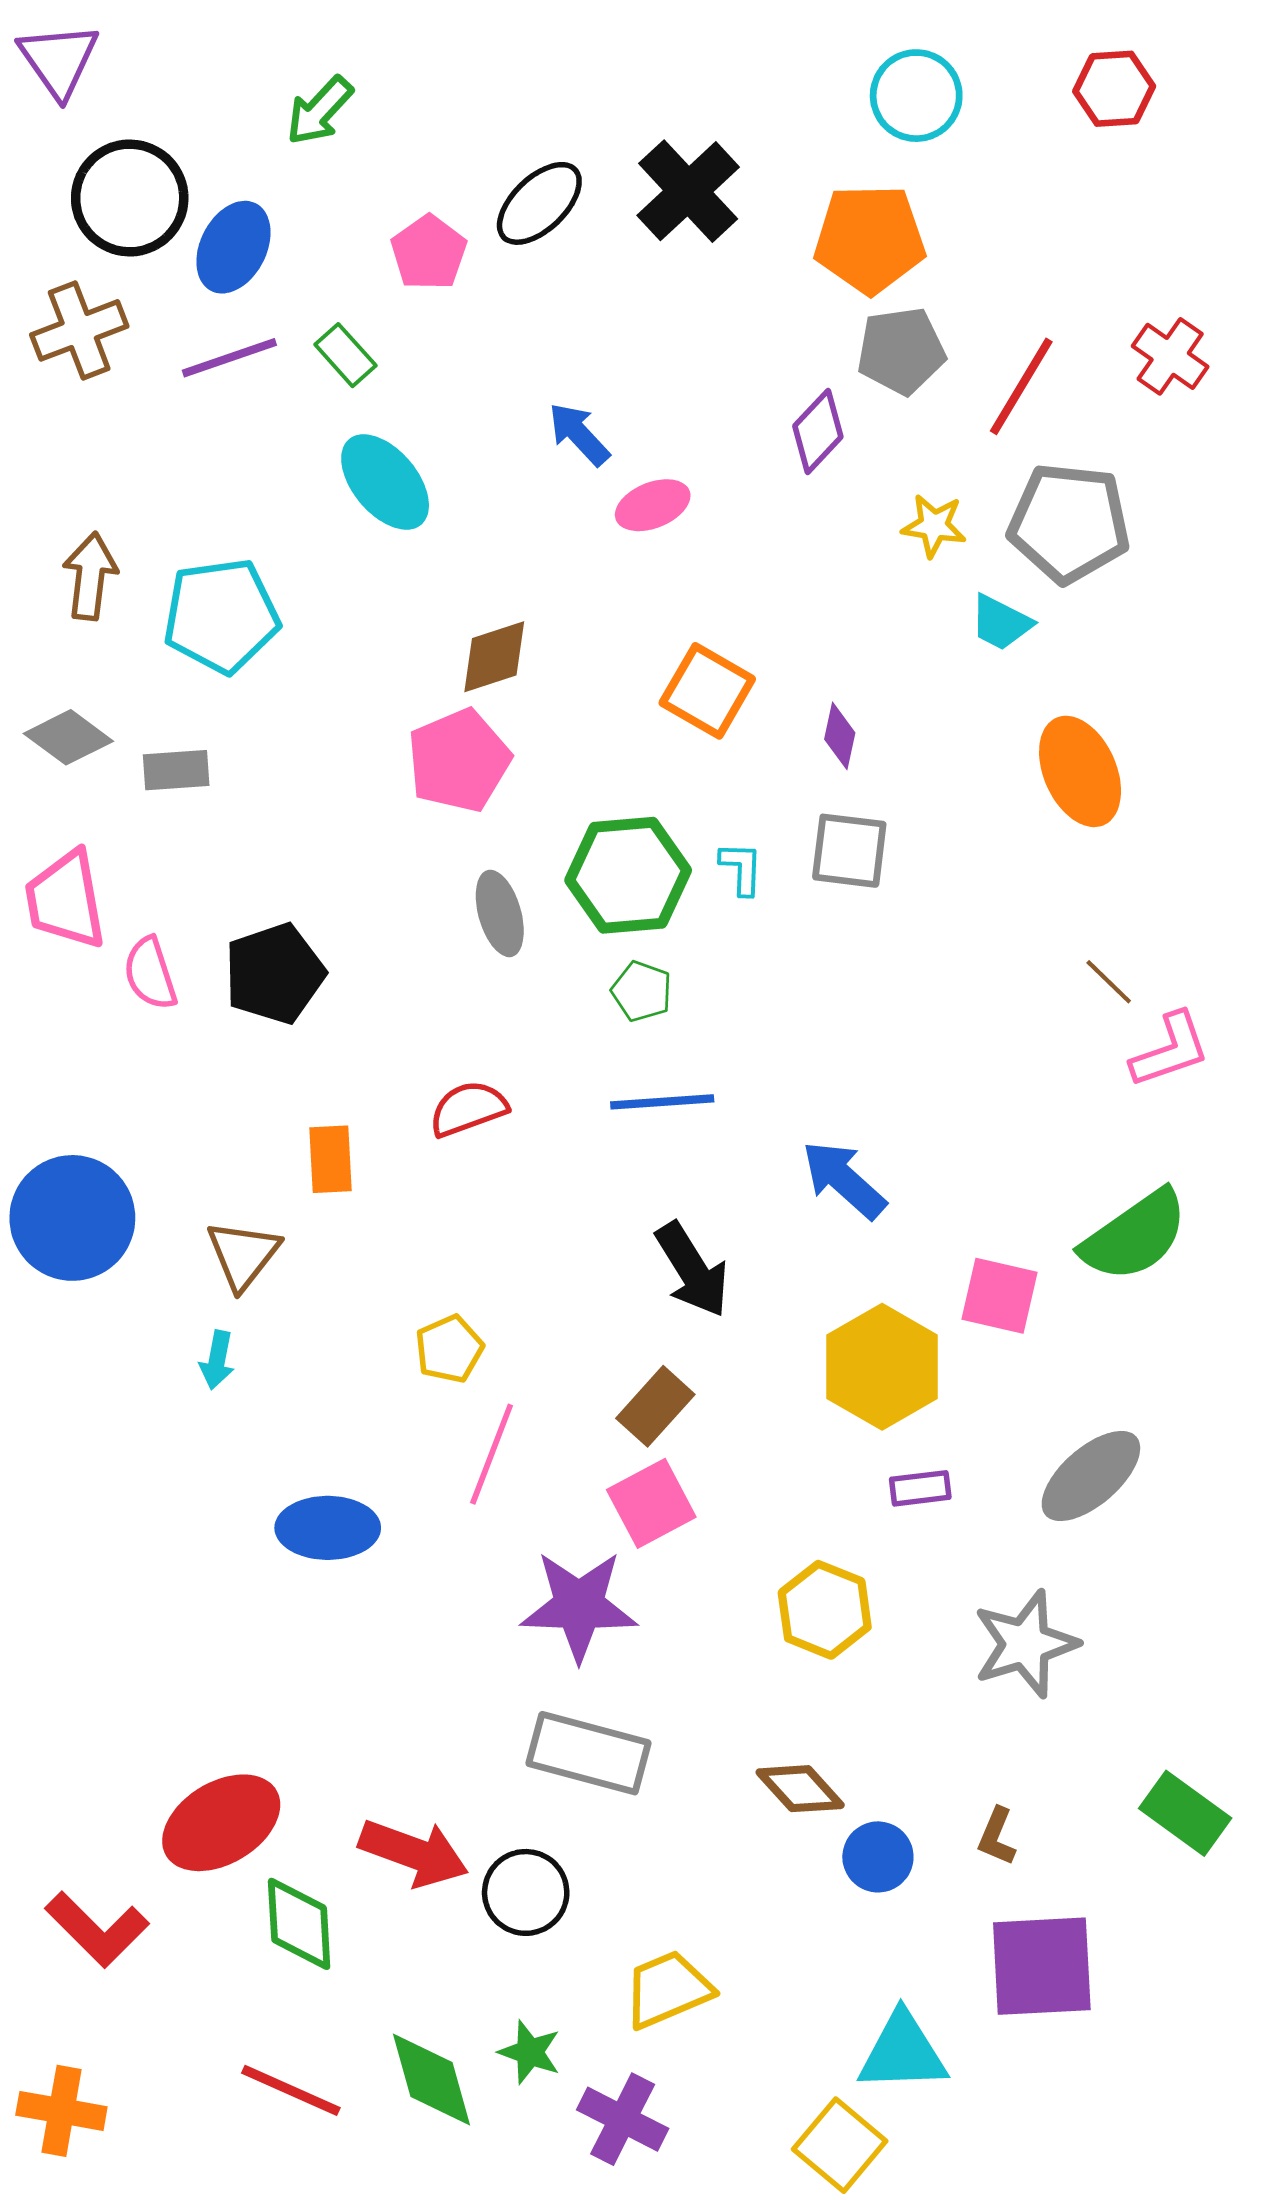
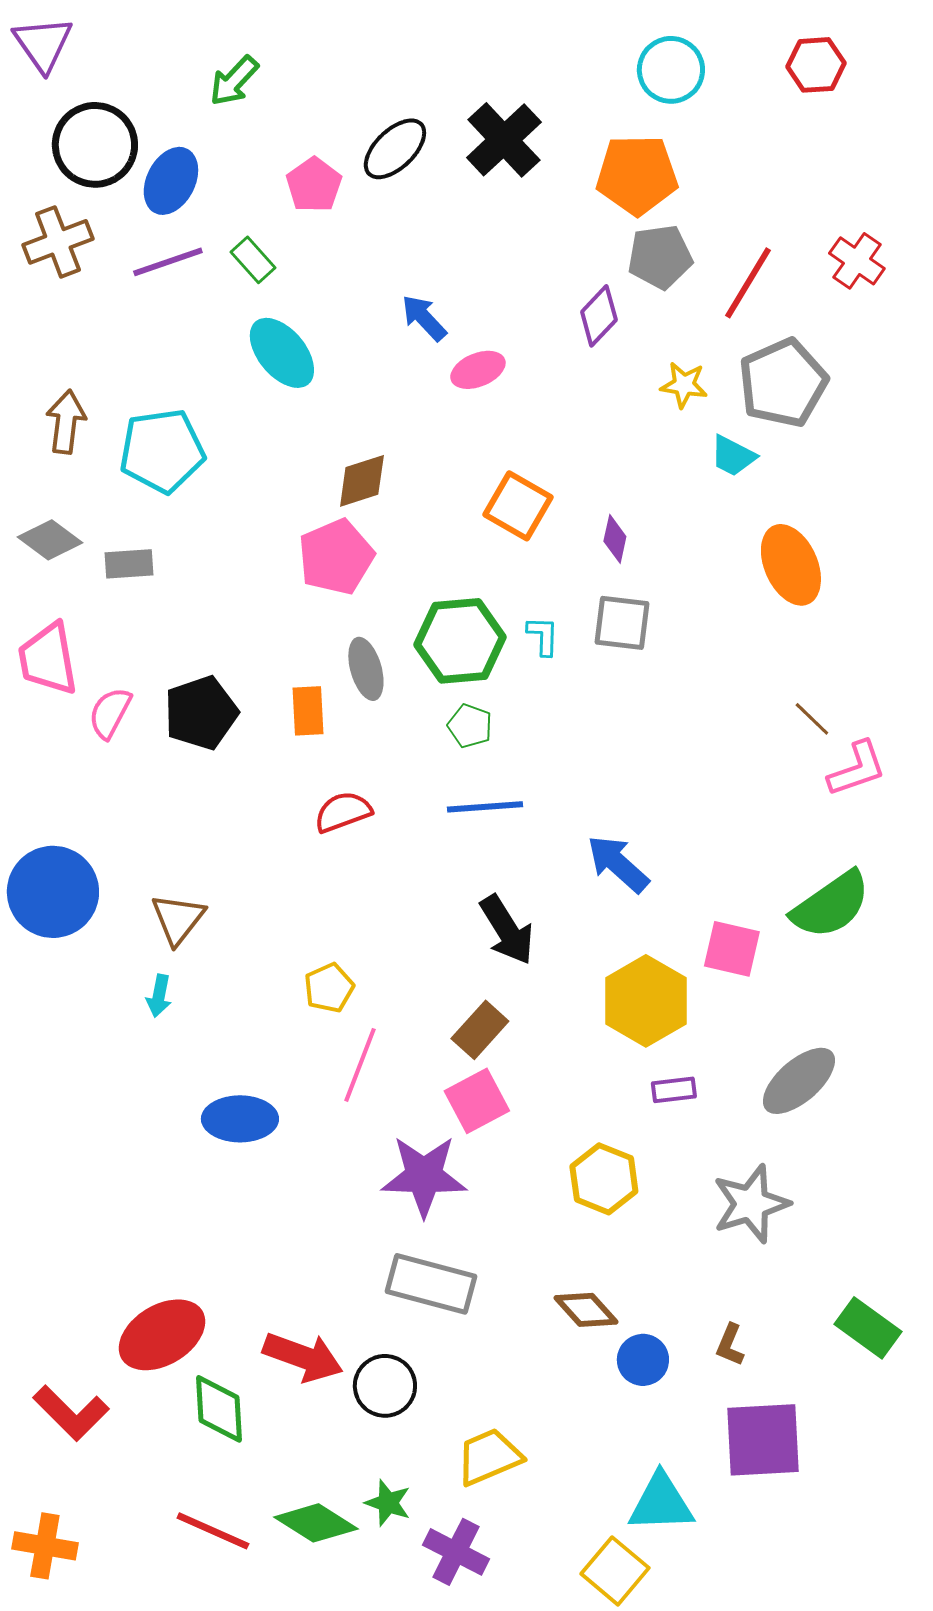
gray pentagon: (1069, 523) -> (783, 383), turned -30
pink semicircle: (150, 974) -> (110, 713), turned 46
orange rectangle: (330, 1159) -> (308, 711), moved
green diamond: (431, 2080) -> (316, 1523), turned -42

